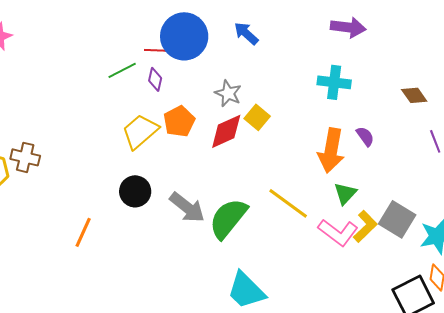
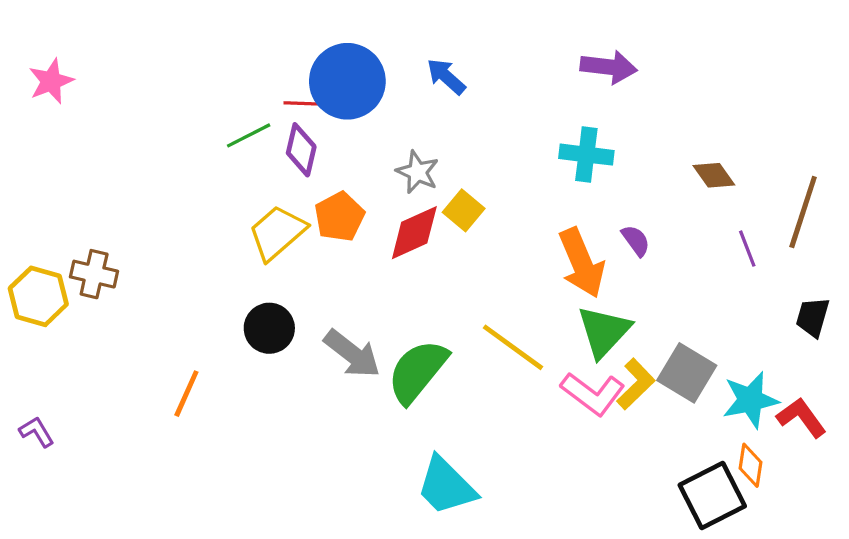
purple diamond: (155, 79) -> (301, 150), size x1.4
orange arrow: (331, 150) -> (582, 263), turned -33
green triangle: (345, 193) -> (604, 331), size x1.5

